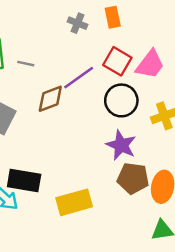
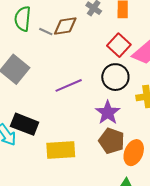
purple line: (79, 78) -> (69, 85), moved
brown diamond: (50, 99) -> (65, 26), moved

